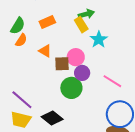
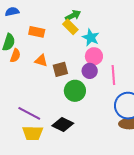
orange rectangle: (47, 22) -> (37, 32), turned 49
pink circle: (76, 57) -> (94, 56), moved
purple circle: (82, 73) -> (90, 71), moved
pink line: (112, 81) -> (113, 75), turned 66

